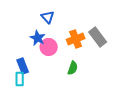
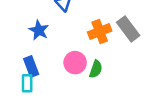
blue star: (38, 38) -> (39, 30), moved
pink circle: (49, 47) -> (75, 63), moved

